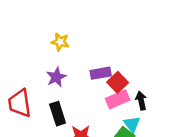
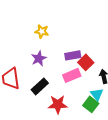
pink rectangle: (118, 99) -> (72, 75), moved
black rectangle: (58, 114) -> (40, 86), turned 66

